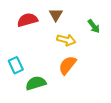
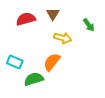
cyan rectangle: (16, 65) -> (15, 62), turned -42
orange semicircle: (67, 65) -> (52, 62), moved

